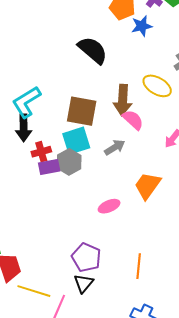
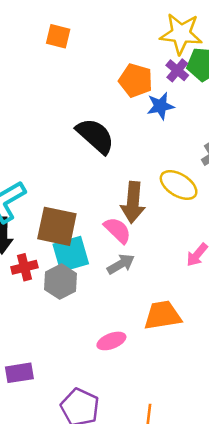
brown square: (82, 111) -> (57, 226), moved
pink semicircle: (133, 120) -> (117, 230), moved
purple rectangle: (49, 167) -> (19, 373), moved
orange trapezoid: (147, 186) -> (162, 315), turned 44

